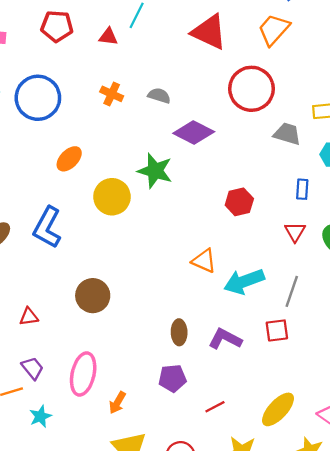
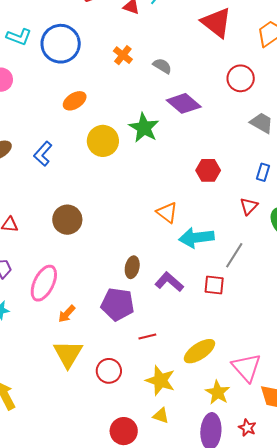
red circle: (251, 89) -> (241, 78), size x0.7
blue L-shape: (47, 227) -> (43, 154), size x0.7
purple pentagon: (172, 378) -> (118, 304), size x1.4

